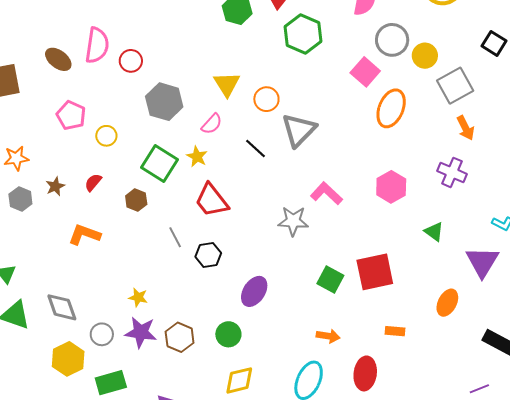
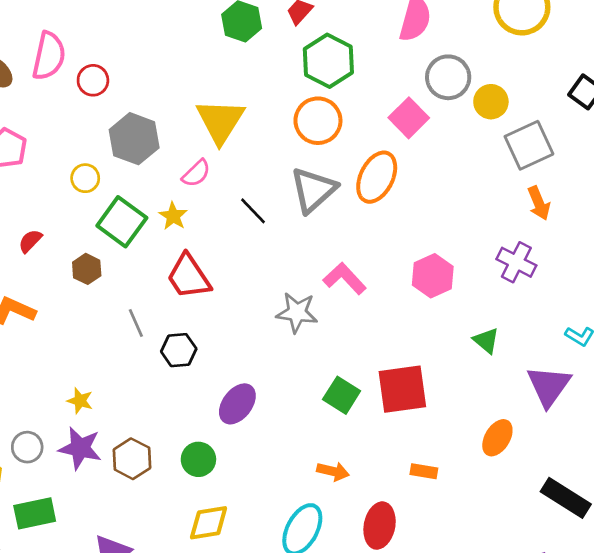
yellow triangle: (227, 84) -> (220, 121), size x1.4
orange circle: (266, 99) -> (318, 121), moved, size x1.4
orange ellipse: (391, 108) -> (377, 177), moved
yellow circle: (106, 136) -> (85, 178), moved

